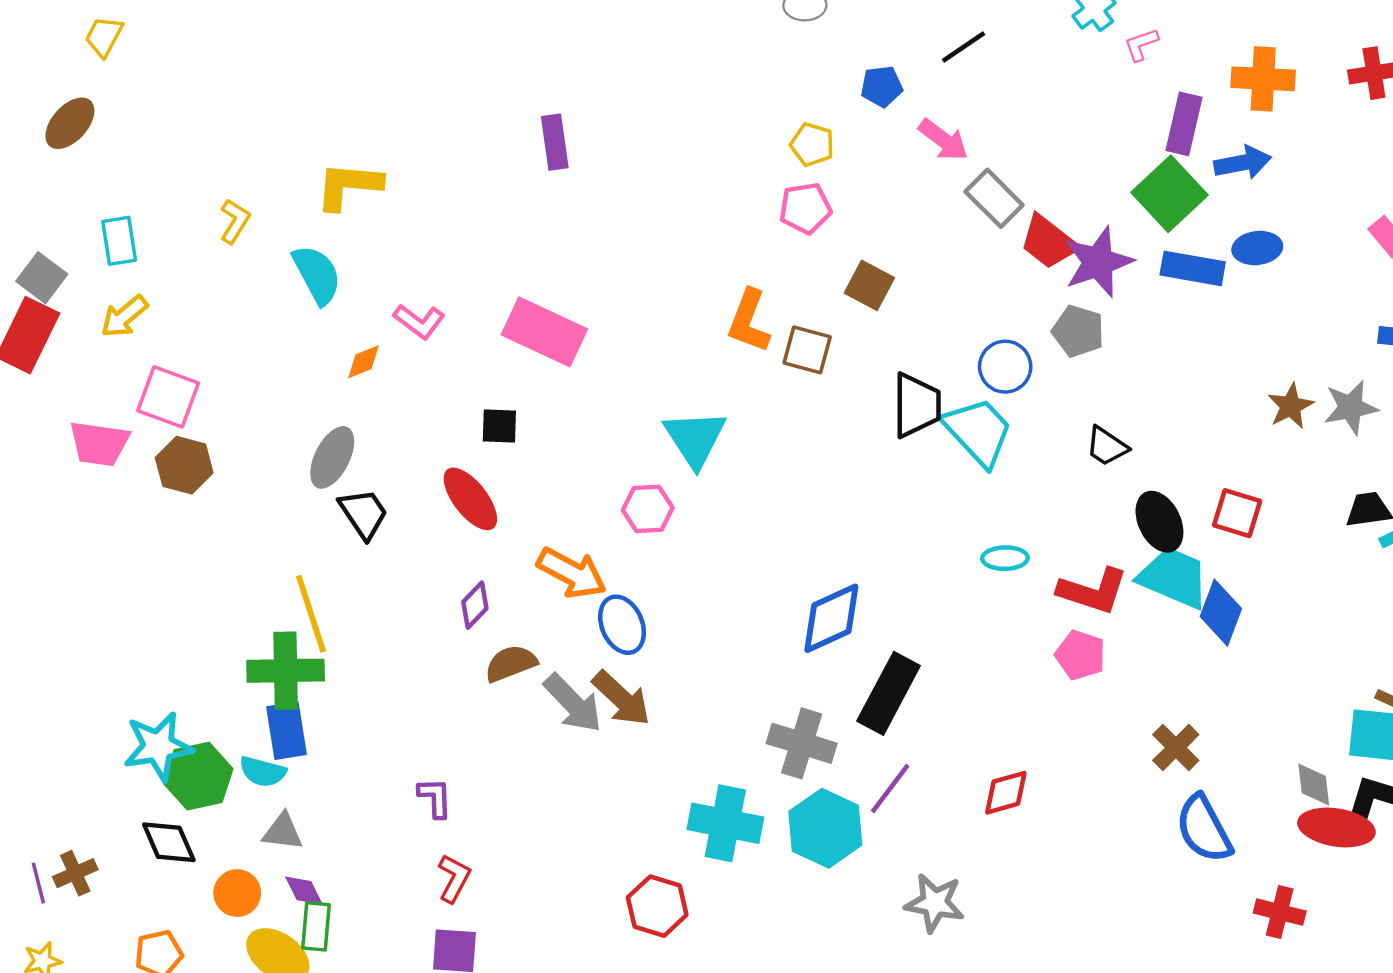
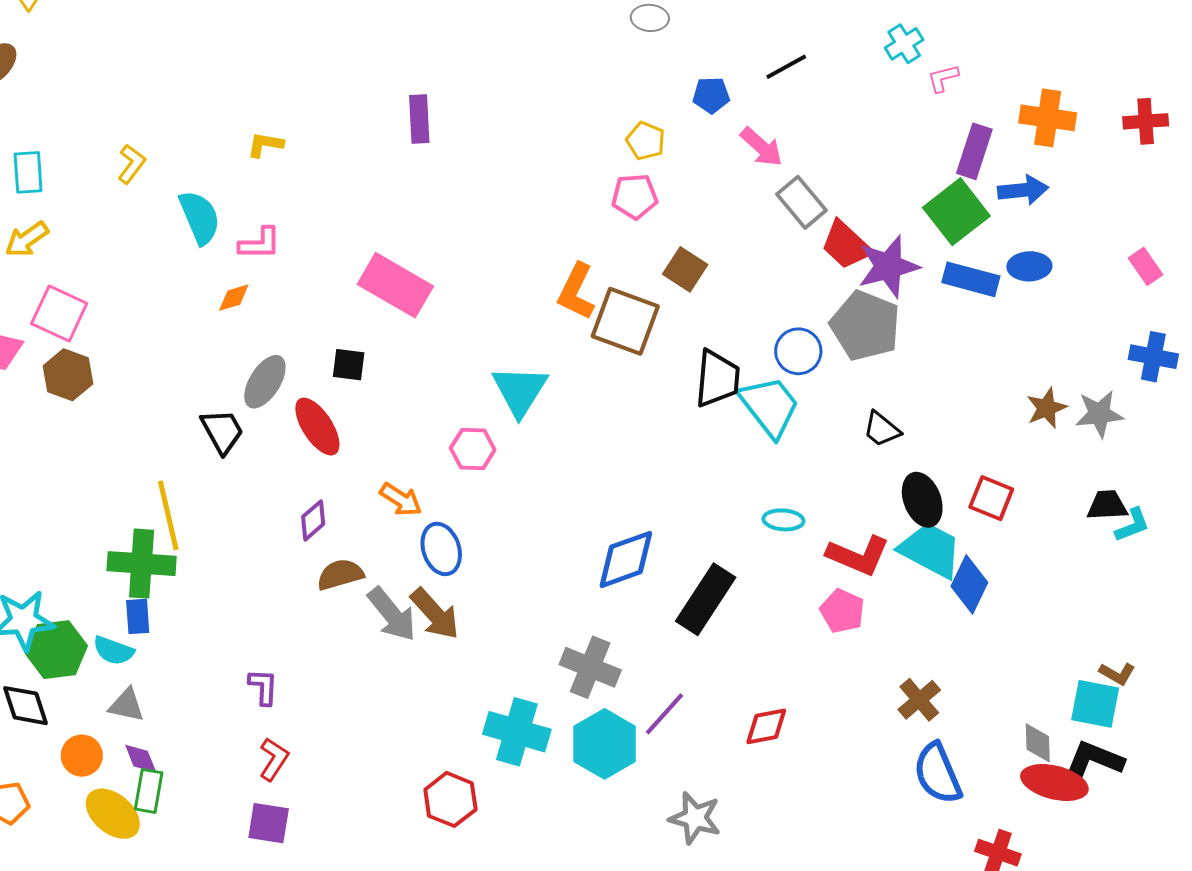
yellow L-shape: (349, 186) -> (265, 145), moved, size x0.6
pink L-shape: (419, 321) -> (260, 243), moved, turned -42
gray pentagon: (1078, 331) -> (865, 326), size x1.5
brown square: (807, 350) -> (625, 321), size x1.5
gray ellipse: (332, 457) -> (265, 382), moved
orange arrow: (572, 573) -> (401, 500), size x0.7
black rectangle: (889, 693) -> (706, 599), moved
blue rectangle: (286, 731) -> (138, 616), size x0.7

